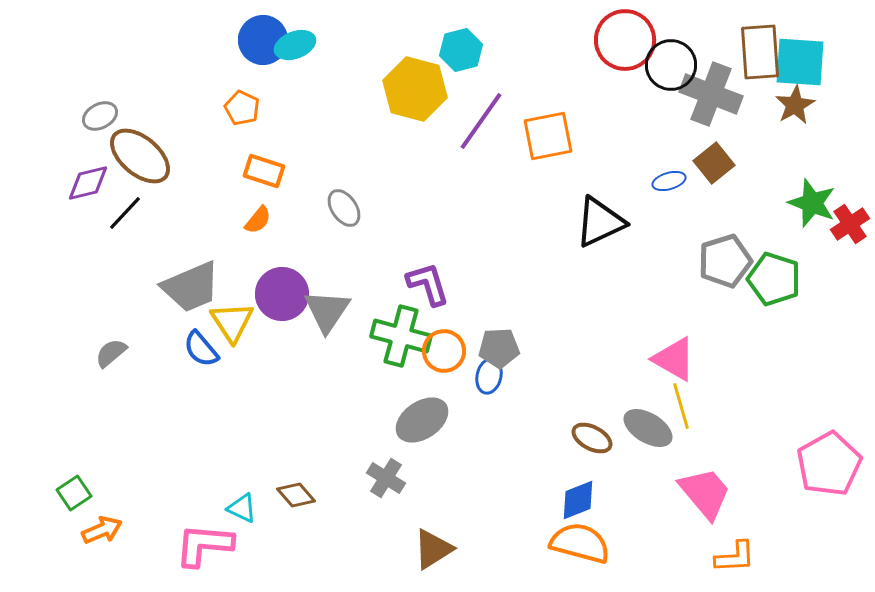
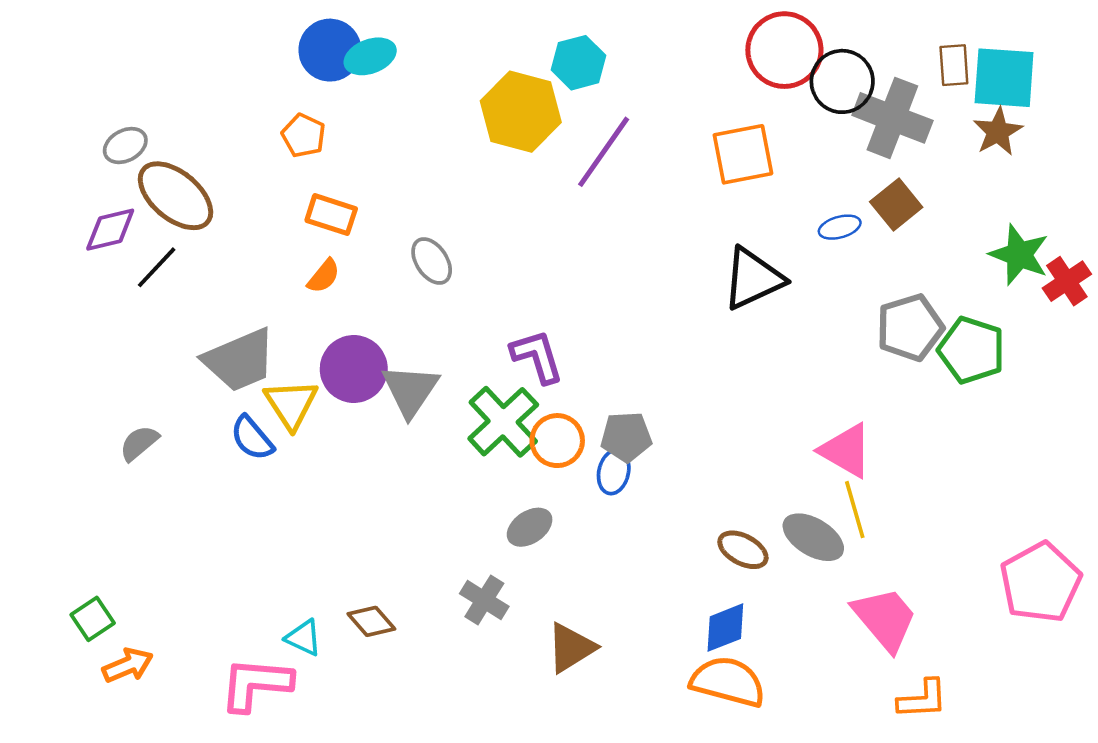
brown rectangle: (760, 52) -> (954, 65), size x0.6
orange square: (548, 136) -> (743, 154), moved
green cross: (401, 336) -> (503, 422), turned 32
gray ellipse: (422, 420) -> (530, 527), size x0.7
brown triangle: (433, 549) -> (571, 648), moved

